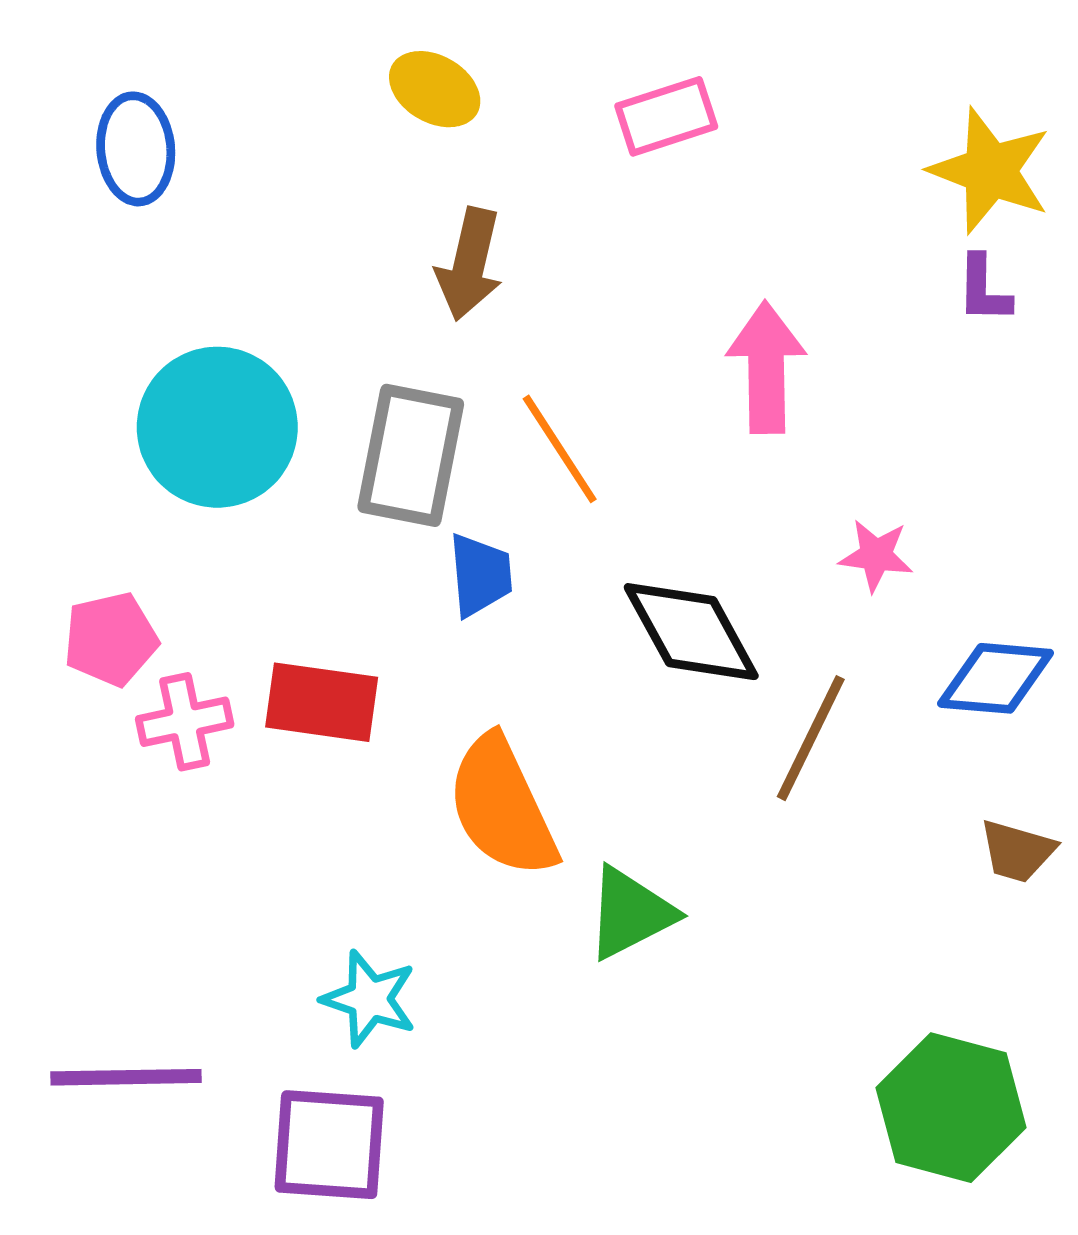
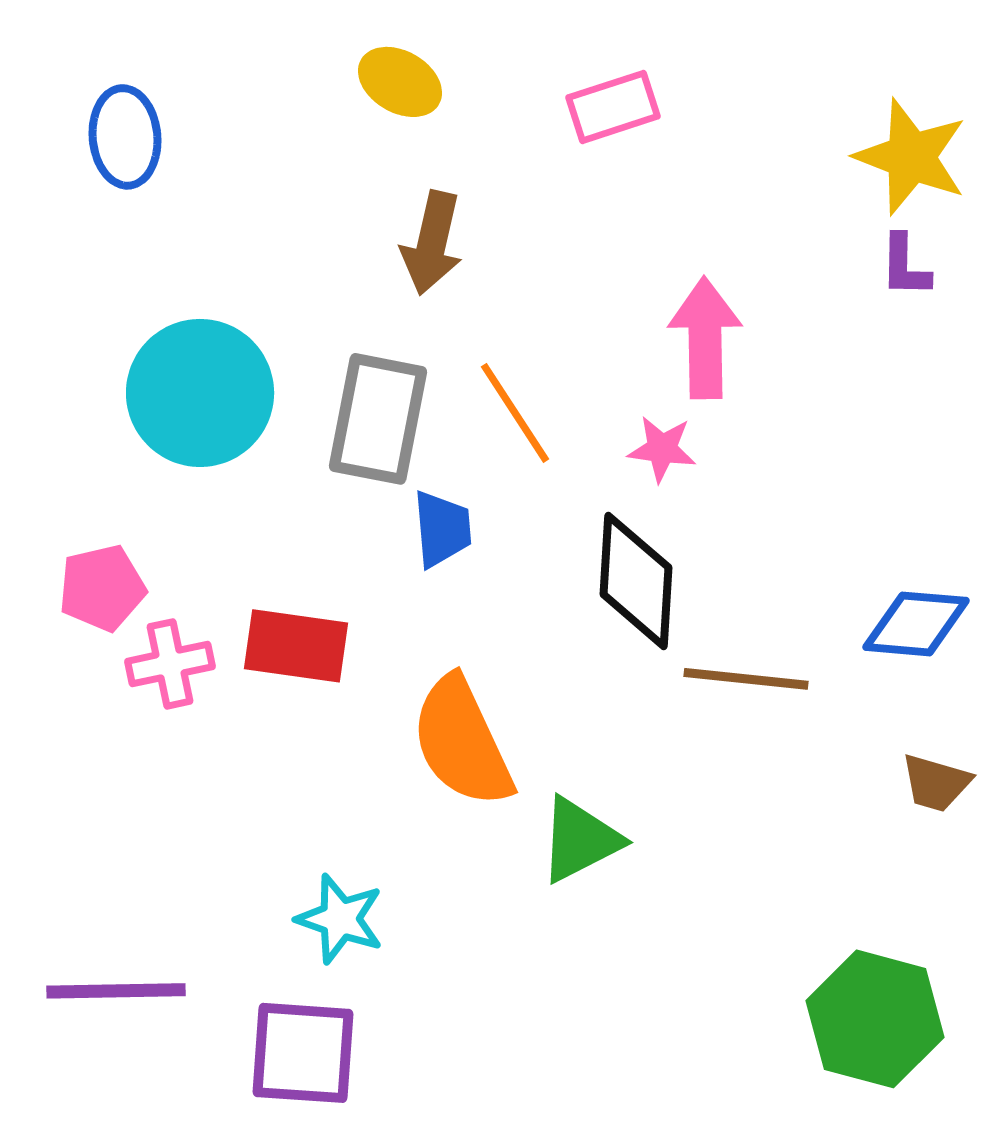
pink star: (876, 555) -> (662, 449), moved
black diamond: (691, 632) -> (636, 581), turned 32
brown line: (811, 738) -> (746, 679), turned 70

